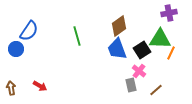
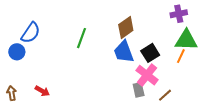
green line: (77, 36) -> (81, 38), turned 36
green triangle: (160, 39) -> (186, 40), moved
pink cross: (139, 71) -> (147, 75), size x1.5

